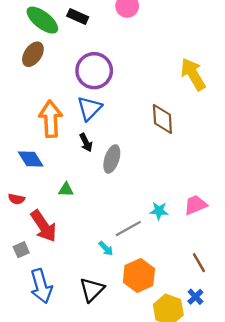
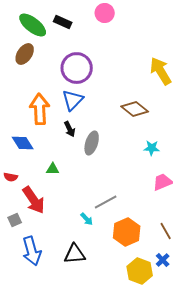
brown diamond: (162, 119) -> (135, 109), turned -48
cyan star: (159, 211) -> (152, 148), moved
orange hexagon: (139, 276) -> (127, 232), moved
black triangle: (92, 290) -> (75, 254), turned 40

